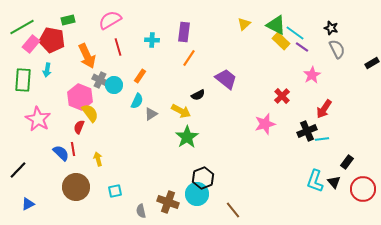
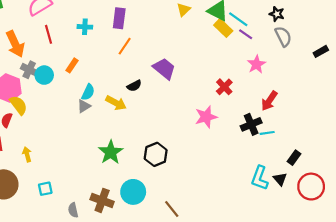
cyan semicircle: (137, 101) -> (88, 92), moved
green star: (187, 137) -> (111, 152), moved
black hexagon: (203, 178) -> (156, 154), moved

